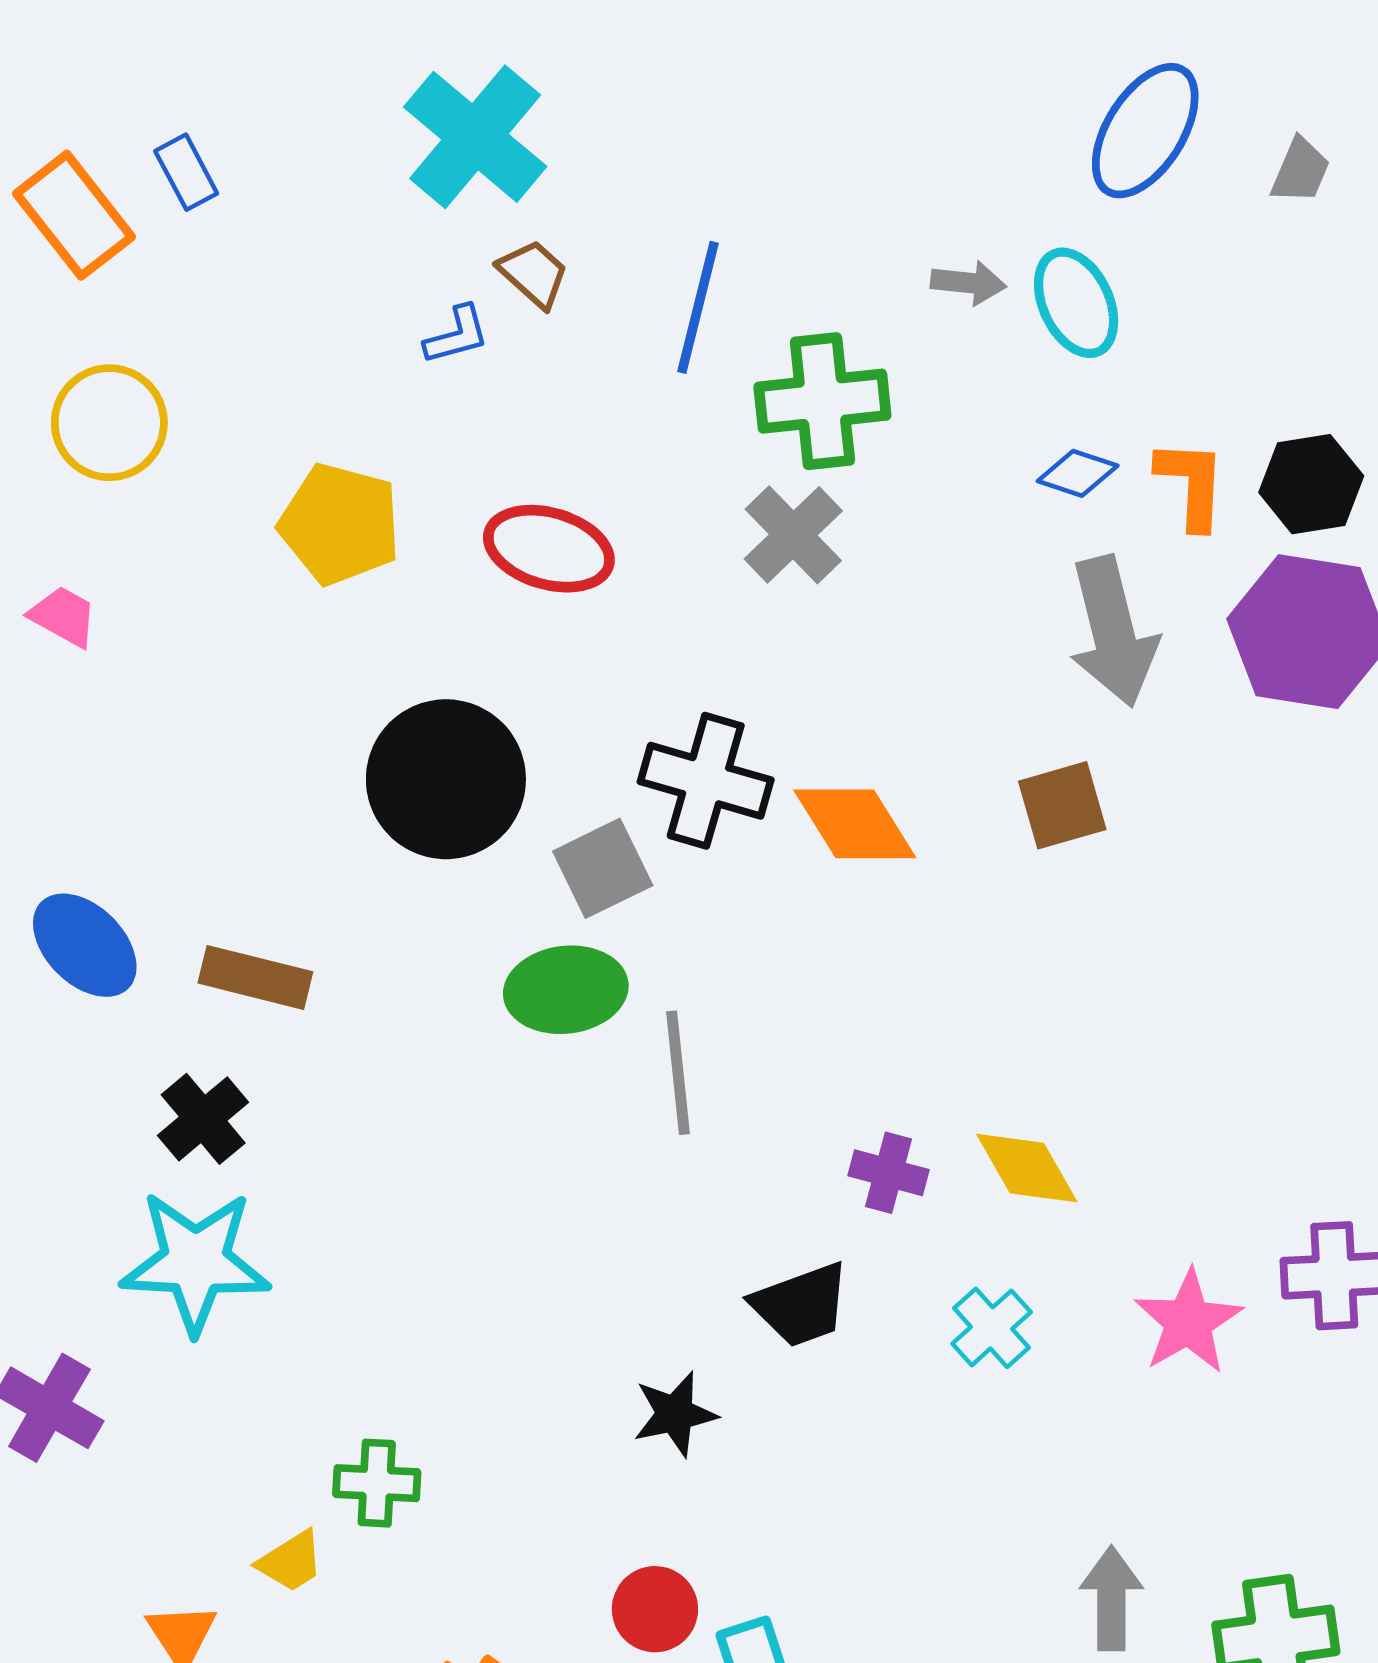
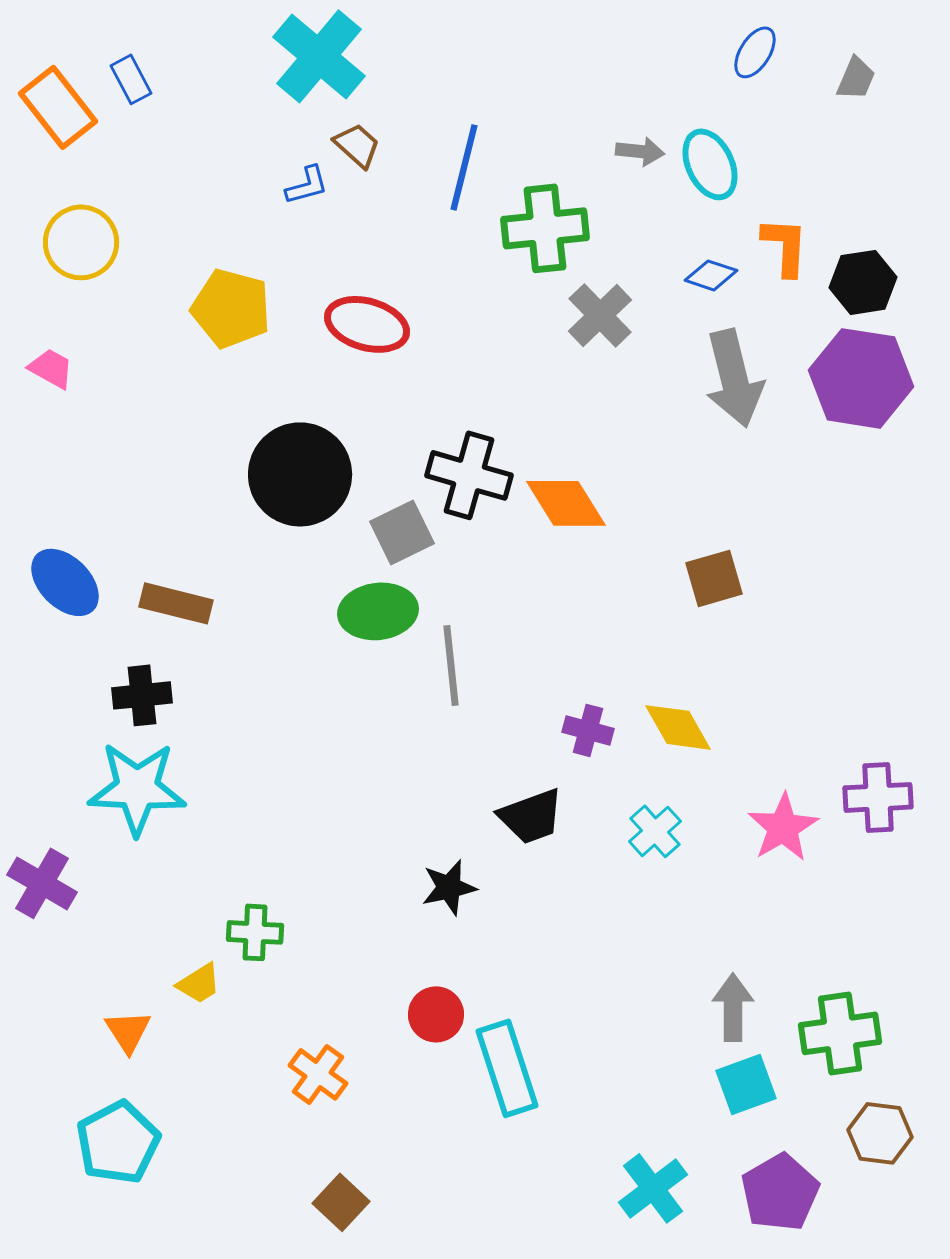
blue ellipse: (1145, 131) -> (755, 52), size x0.6
orange L-shape: (1191, 484) -> (785, 246), moved
gray cross: (793, 535) -> (600, 315), moved
brown square: (1062, 805) -> (714, 578), moved
black cross: (203, 1119) -> (142, 695), turned 34

